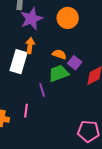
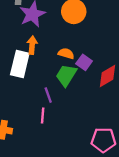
green trapezoid: (59, 73) -> (66, 75), turned -35
pink line: (26, 111) -> (43, 115), moved

